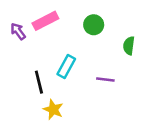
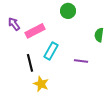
pink rectangle: (45, 21) -> (35, 31), moved
green circle: (94, 25) -> (68, 11), moved

